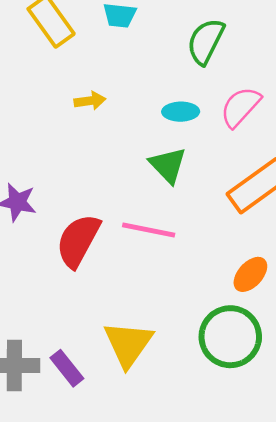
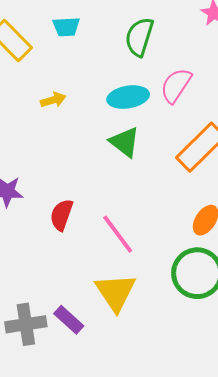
cyan ellipse: (181, 112) -> (128, 97), size x1.4
pink line: (149, 230) -> (118, 234), moved, turned 51
red semicircle: (78, 241) -> (62, 215), size x0.7

